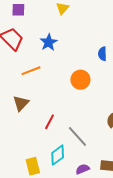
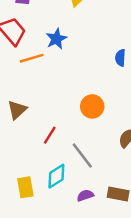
orange line: (31, 71) -> (32, 58), moved
orange circle: (80, 80) -> (92, 106), moved

